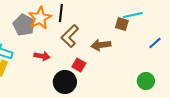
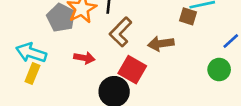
red square: (79, 65) -> (132, 70), size x1.5
green circle: (146, 81) -> (219, 70), moved

